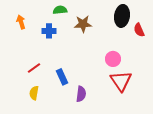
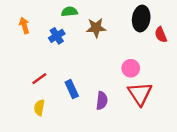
blue cross: (49, 31) -> (57, 36), turned -32
purple semicircle: (81, 94) -> (102, 101), moved

